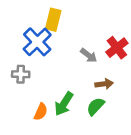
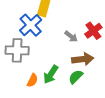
gray cross: (21, 74) -> (17, 50), size x1.6
brown arrow: (104, 84) -> (83, 59), size x1.5

